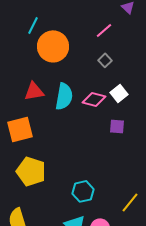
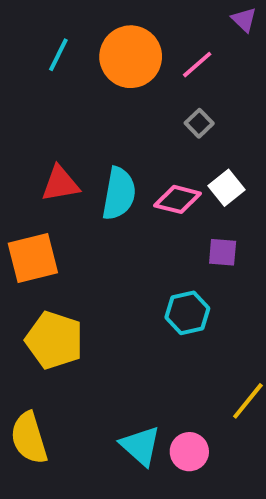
orange circle: (53, 46) -> (131, 57), moved
cyan hexagon: (83, 191) -> (187, 313), moved

